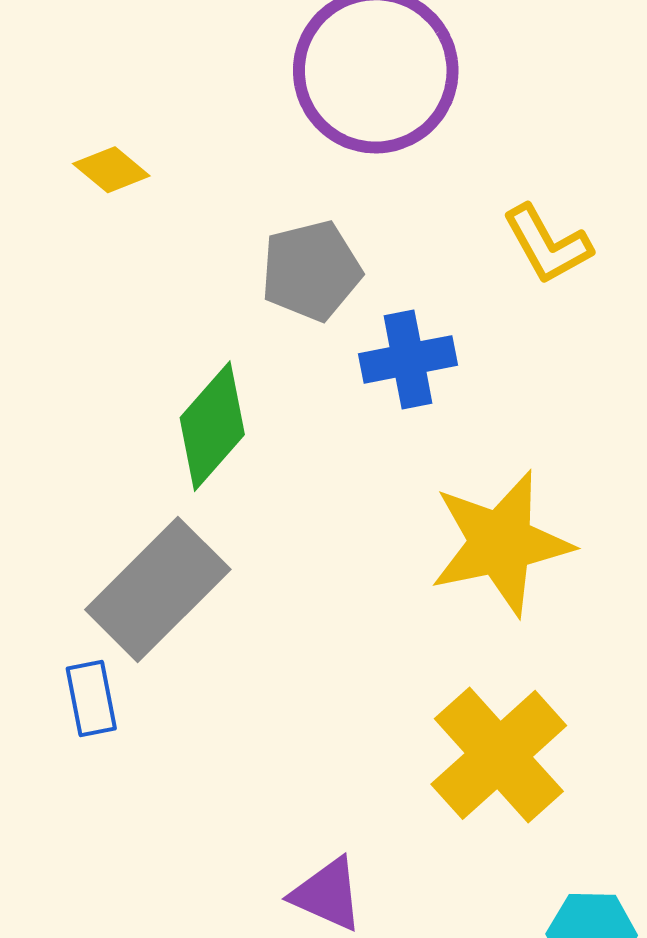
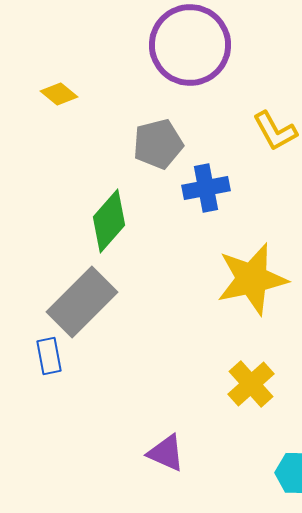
yellow cross: (499, 755) -> (251, 384), size x0.7

